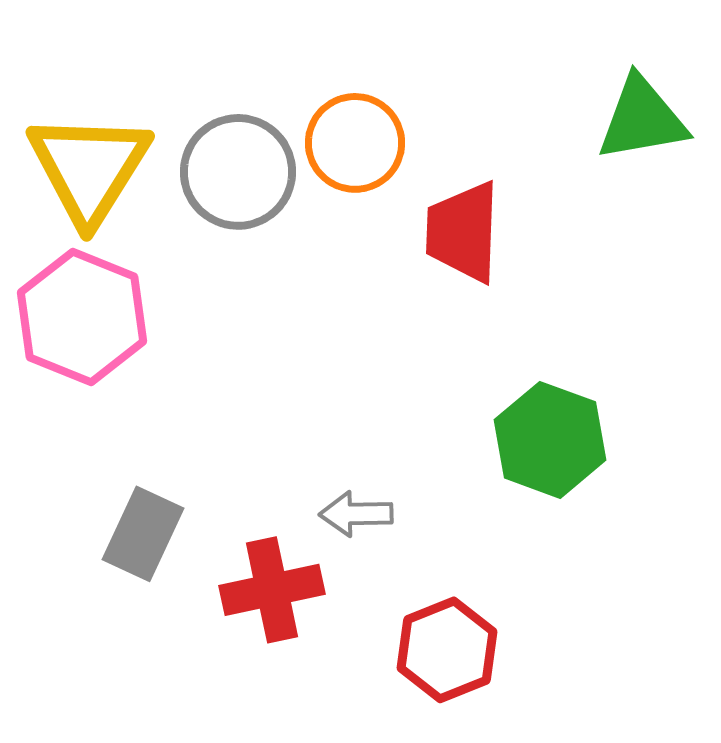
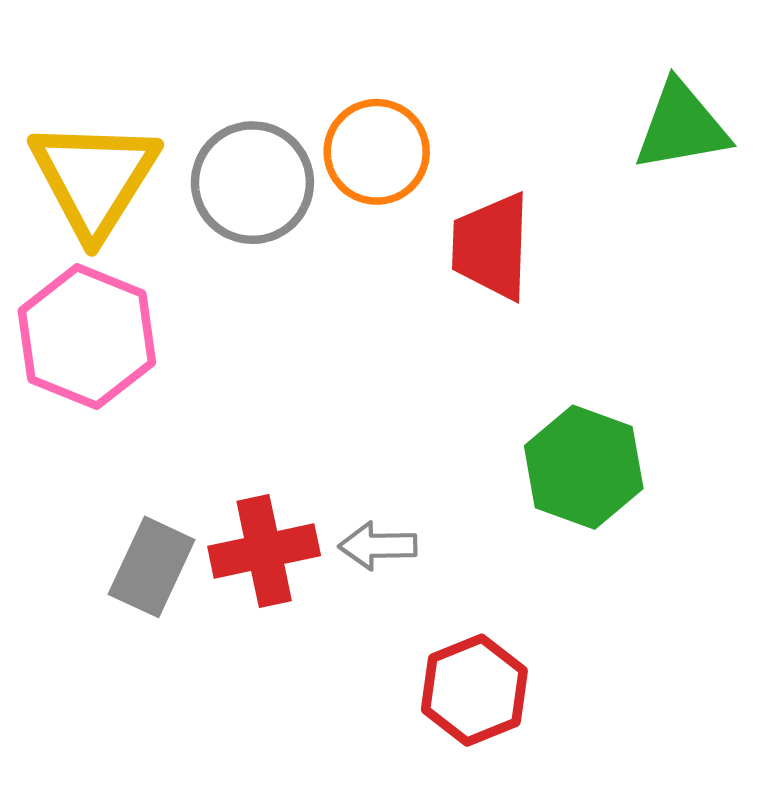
red cross: (272, 590) -> (264, 551), moved

